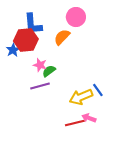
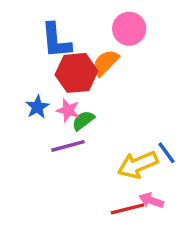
red hexagon: (26, 40) -> (76, 73), moved
blue star: (13, 50) -> (37, 107), moved

